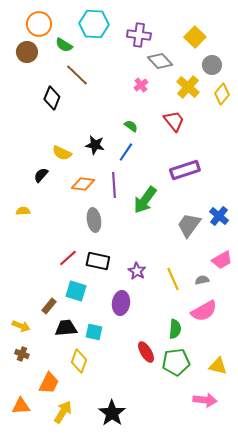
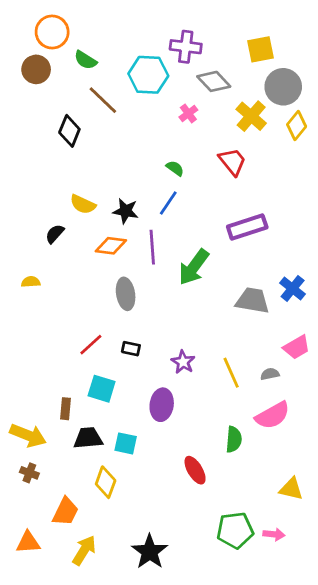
cyan hexagon: (94, 24) -> (148, 75), moved
yellow square: (195, 37) -> (261, 49), turned 35
gray circle: (212, 65) -> (283, 87), size x1.4
black star: (95, 145) -> (126, 211), moved
gray trapezoid: (189, 225) -> (252, 301), turned 64
black rectangle: (98, 261) -> (131, 349), size x0.6
brown rectangle: (49, 306) -> (65, 409), turned -35
yellow arrow: (21, 326) -> (28, 435), size x1.5
green pentagon: (176, 362) -> (235, 530), moved
pink arrow: (205, 400) -> (274, 534), size x0.7

